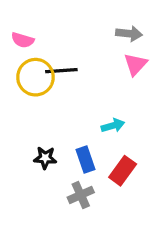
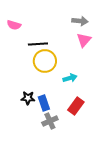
yellow circle: (35, 77) -> (45, 61), moved
blue rectangle: (86, 159) -> (44, 103), moved

